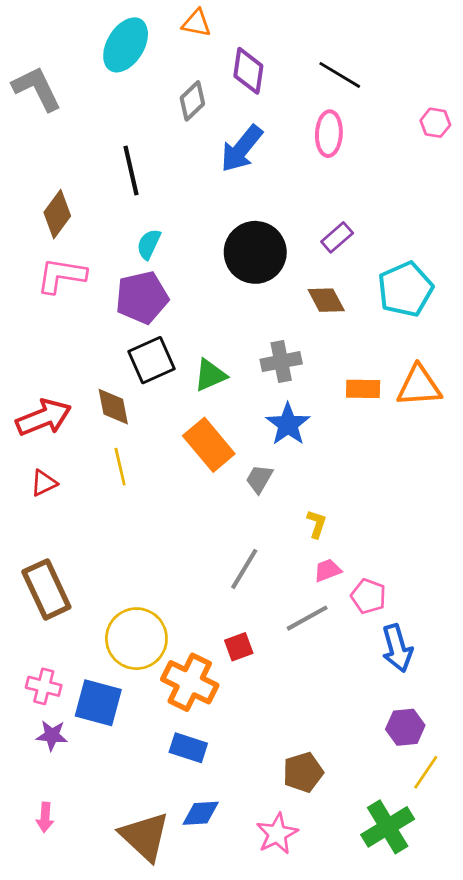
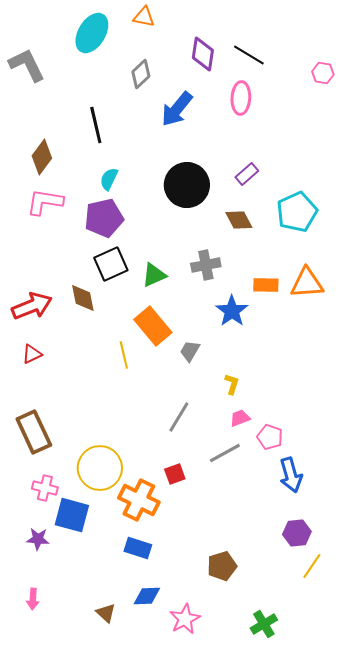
purple diamond: (248, 71) -> (203, 54), moved
pink hexagon: (435, 123) -> (323, 73), moved
blue star: (288, 424) -> (232, 311), moved
yellow line: (120, 467) -> (124, 355), moved
pink cross: (44, 686) -> (45, 488), moved
green cross: (388, 827) -> (264, 624), moved, size x0.7
pink star: (277, 834) -> (185, 619), moved
brown triangle: (145, 836) -> (106, 613), size x0.5

